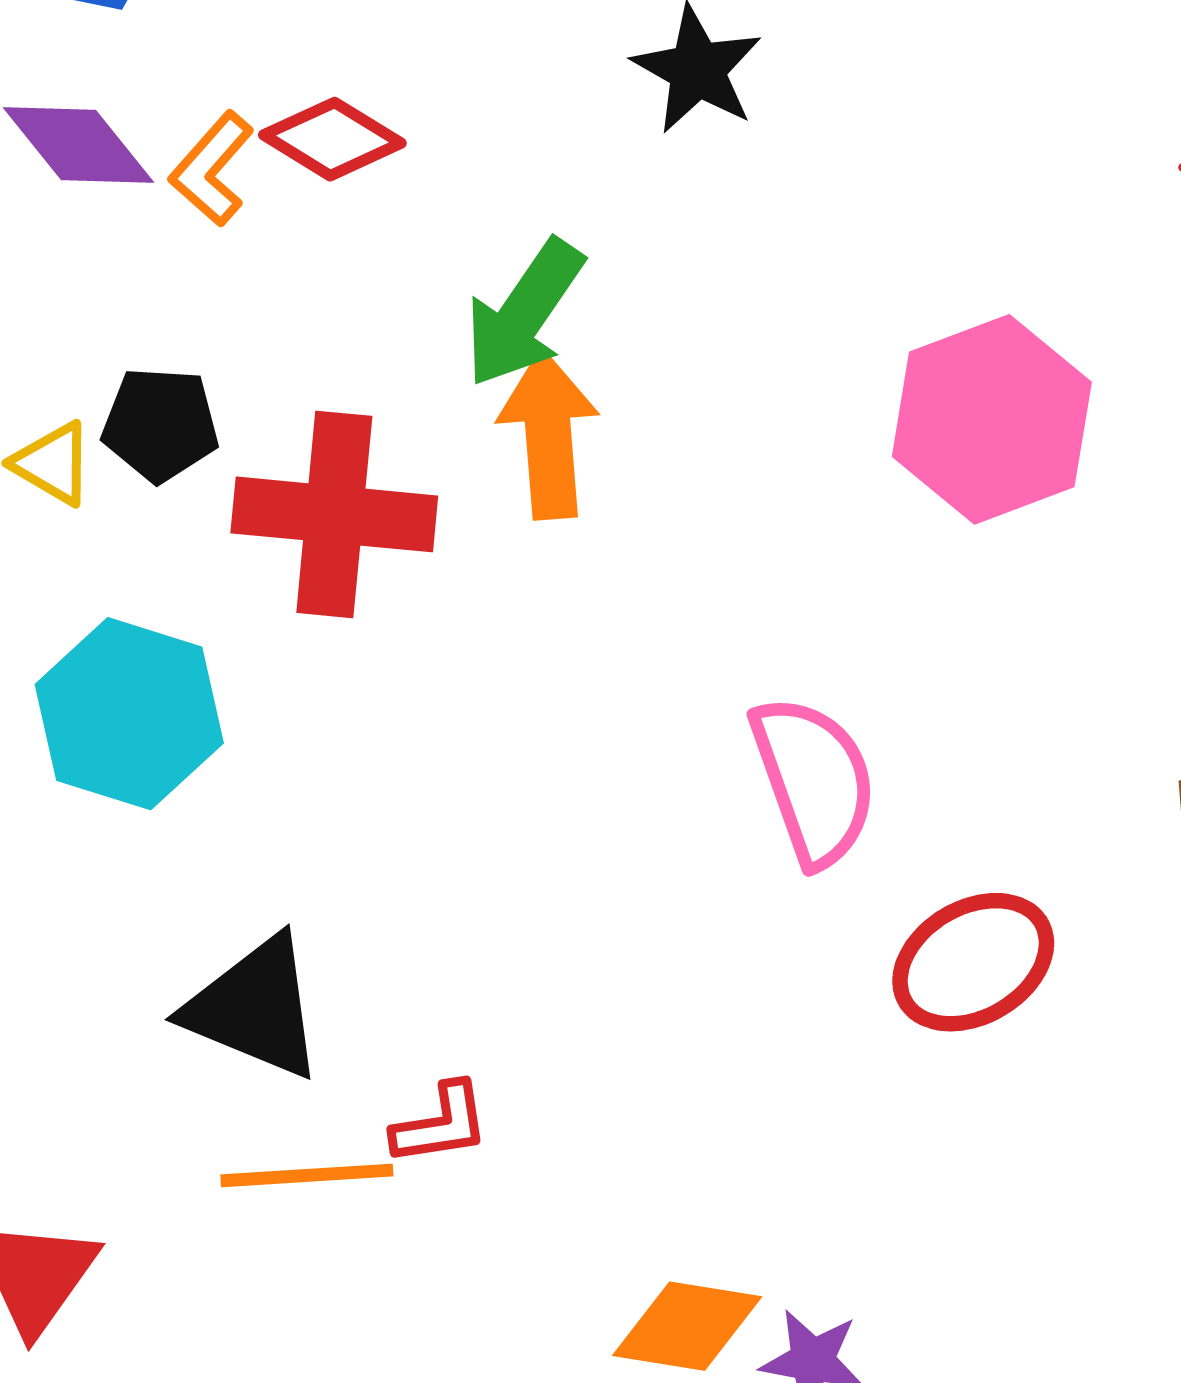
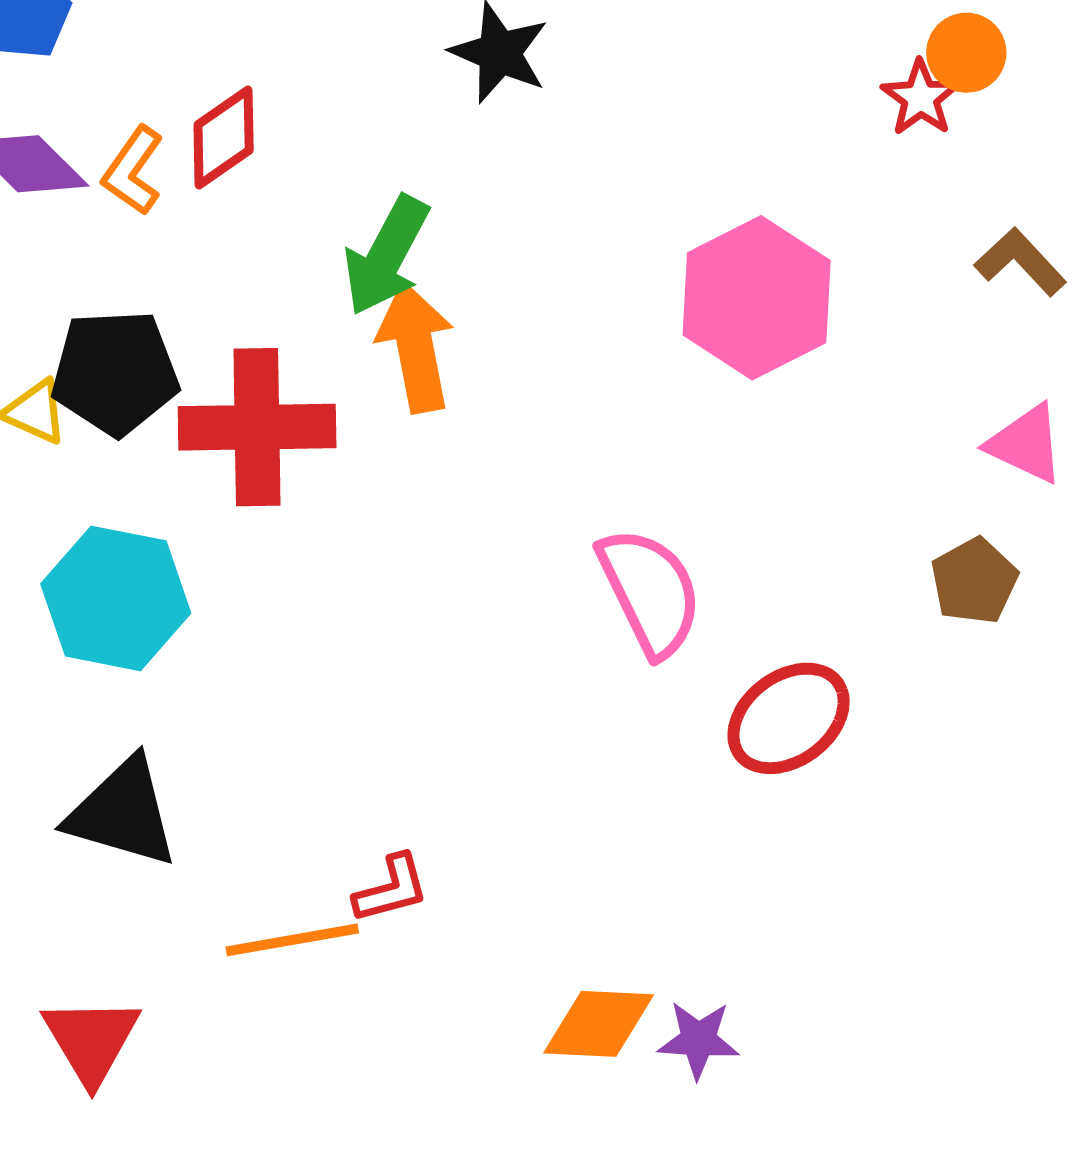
red diamond: (332, 139) -> (224, 137), turned -60
black pentagon: (160, 424) -> (115, 372), size x1.4
black triangle: (255, 1008) -> (123, 813), moved

